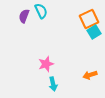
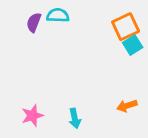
cyan semicircle: (41, 11) -> (58, 15), turned -63
pink star: (46, 64) -> (32, 116), moved

